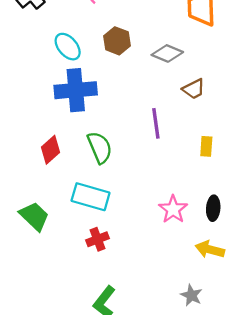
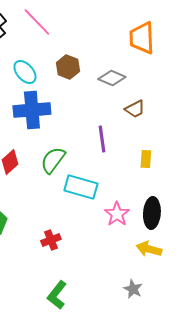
green semicircle: (100, 147) -> (53, 160), turned -120
cyan rectangle: (91, 197) -> (81, 187), moved
black ellipse: (213, 208) -> (152, 213), size x1.4

